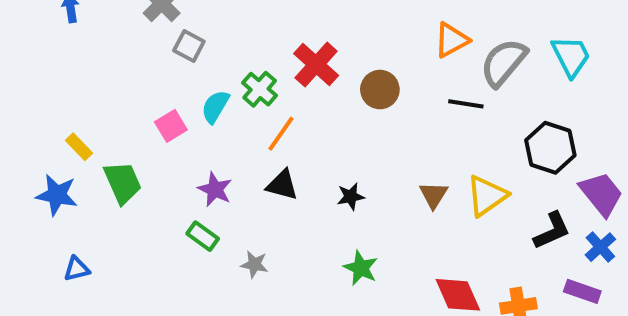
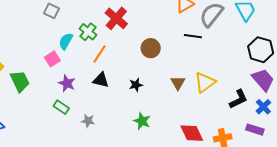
brown circle: (380, 90) -> (151, 48), moved
pink square: (171, 126) -> (52, 59), moved
black hexagon: (550, 148) -> (261, 50), moved

